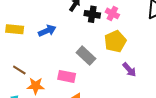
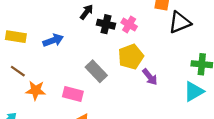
brown line: (19, 70) -> (18, 71), moved
purple arrow: (129, 70) -> (150, 77), moved
orange star: (36, 86) -> (36, 90), moved

